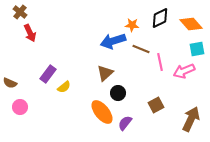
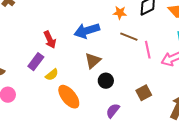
red arrow: (30, 33) -> (50, 40), moved
blue arrow: (113, 41) -> (87, 31), moved
orange ellipse: (102, 112) -> (69, 97), moved

